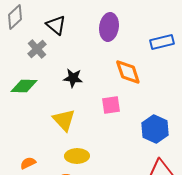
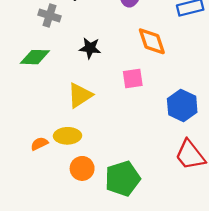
gray cross: (37, 49) -> (49, 15), turned -30
yellow triangle: (64, 120) -> (80, 95), turned 40
yellow ellipse: (77, 156) -> (67, 136), moved

